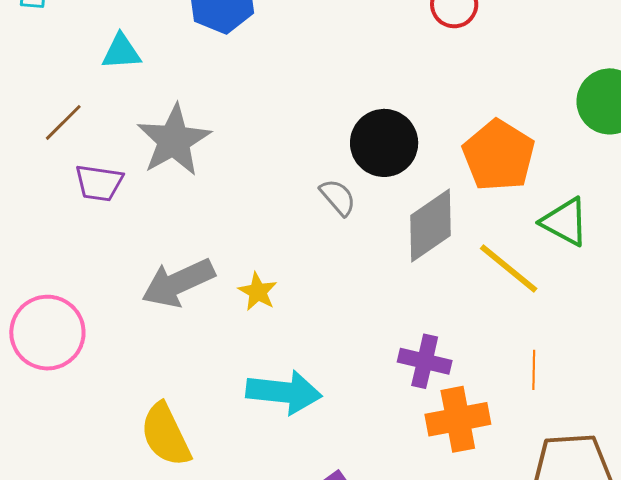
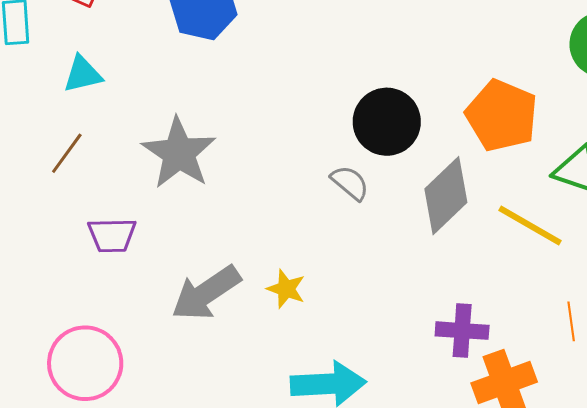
cyan triangle: (121, 52) -> (83, 74), moved
purple trapezoid: (99, 183) -> (112, 235), moved

